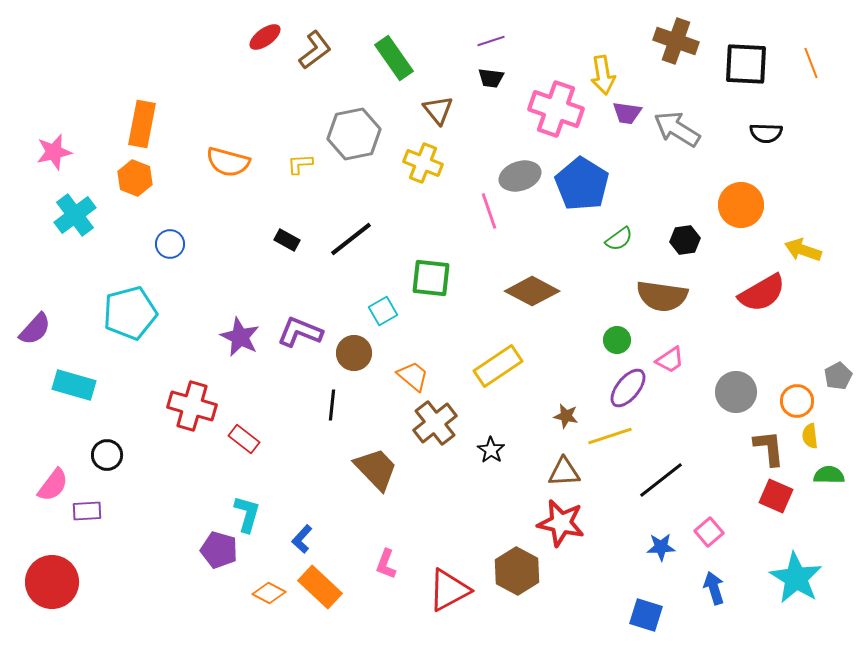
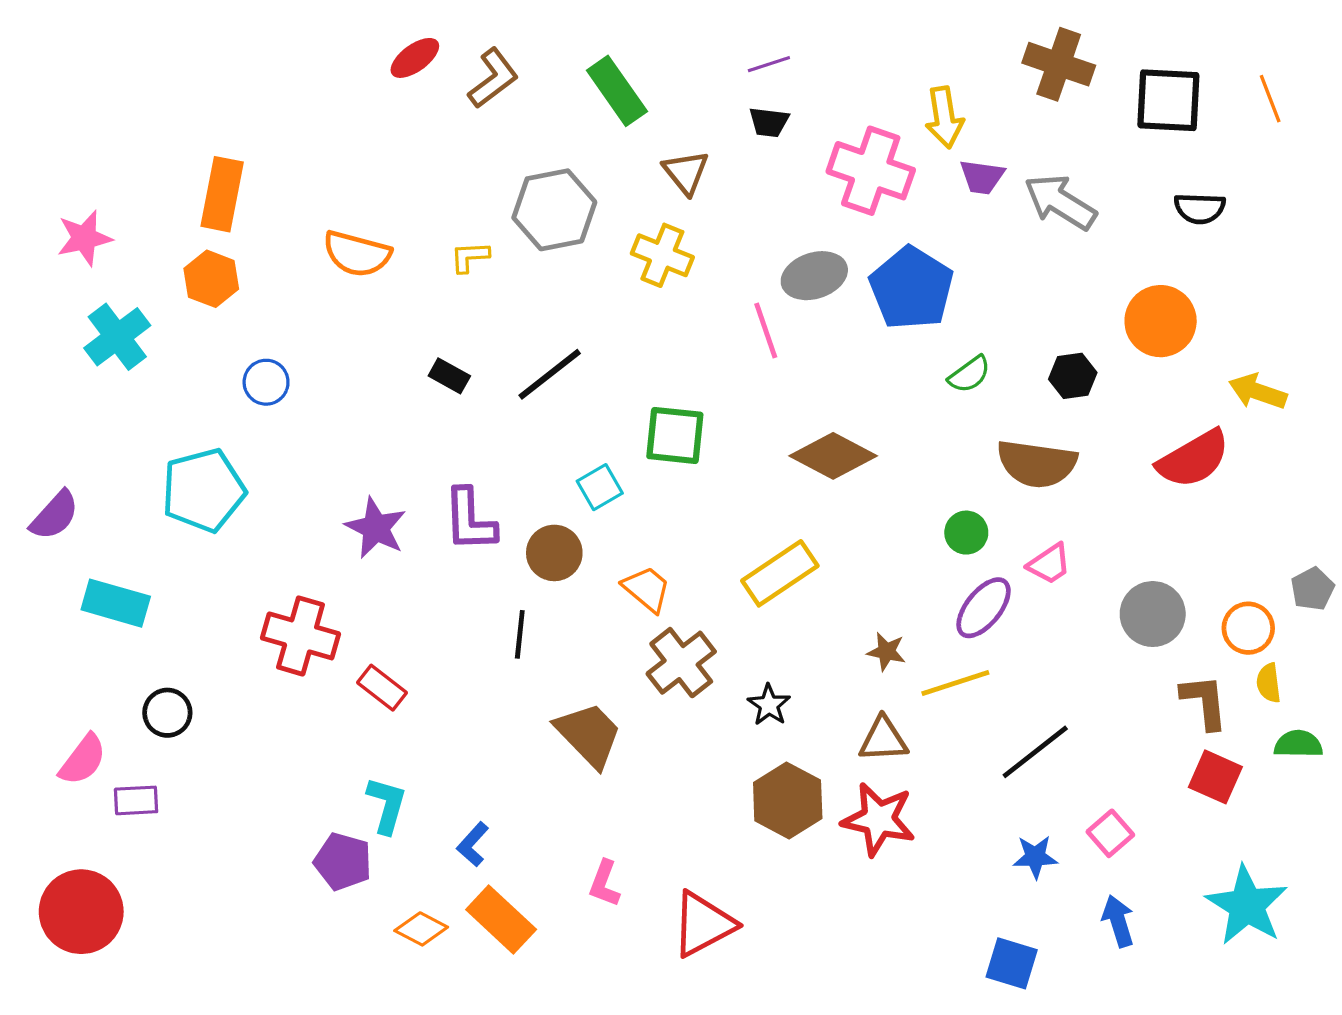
purple L-shape: (300, 332) -> (470, 520), turned -114
brown hexagon: (517, 571) -> (788, 800), moved

